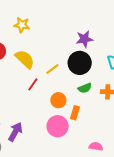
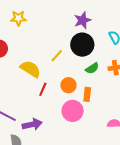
yellow semicircle: (25, 59) -> (30, 69), moved
red line: (33, 84) -> (43, 89), moved
purple arrow: (15, 132) -> (32, 124), turned 60

